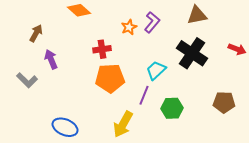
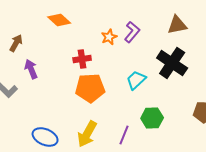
purple line: (144, 95) -> (124, 135), moved
yellow arrow: (123, 124) -> (87, 134), moved

